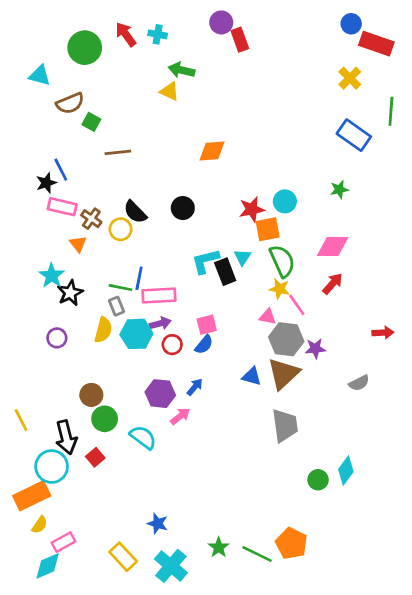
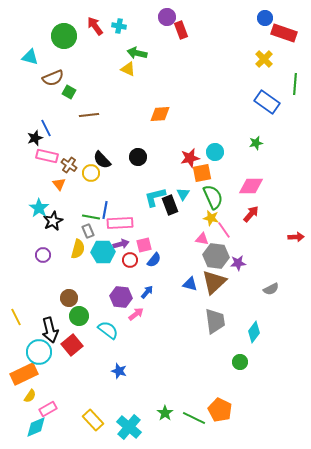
pink square: (207, 325) -> (144, 245), moved
red arrow: (383, 333) -> (296, 237), moved
red square: (95, 457) -> (72, 345), size x1.5
cyan diamond: (346, 470) -> (254, 332), moved
blue star: (158, 524) -> (119, 371), moved

